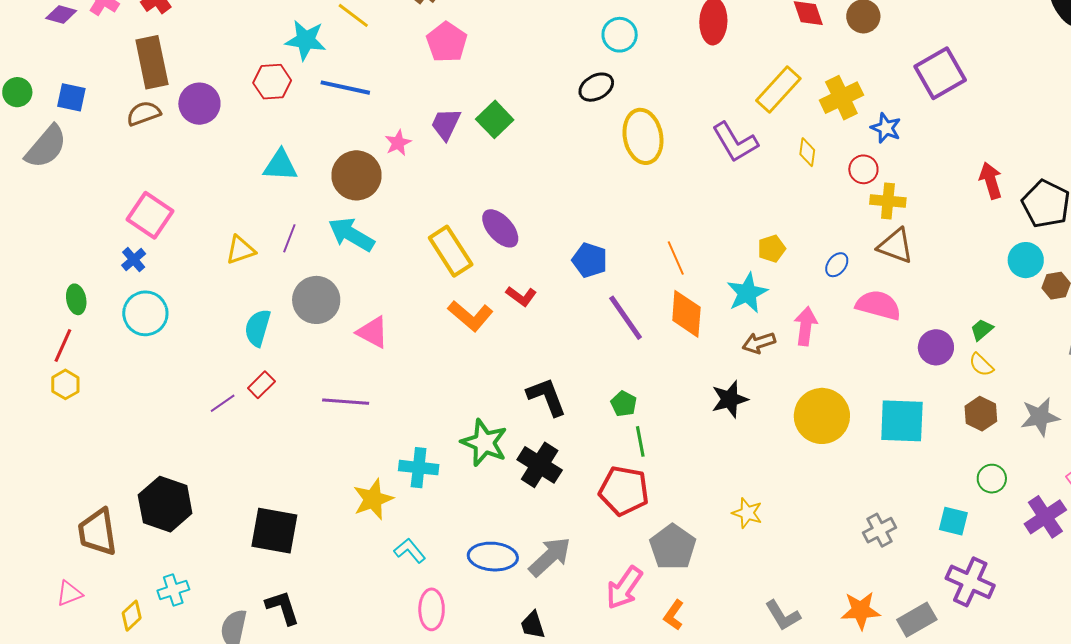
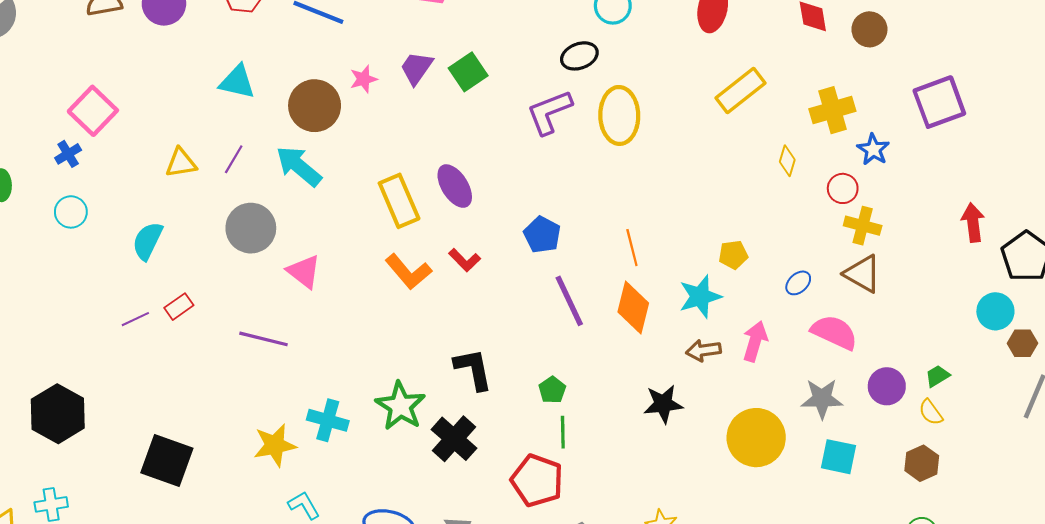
yellow rectangle: (778, 90) -> (741, 90), moved
purple L-shape: (735, 142) -> (549, 112), moved, turned 90
cyan circle: (145, 313) -> (71, 212), size x0.7
cyan semicircle: (258, 328) -> (147, 241), moved
gray star: (1040, 417) -> (822, 399), moved
cyan square: (902, 421) -> (839, 457), size x0.7

